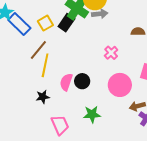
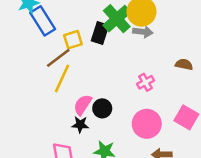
yellow square: (45, 23) -> (73, 40), moved
black rectangle: (66, 23) -> (100, 33), turned -30
black star: (43, 97) -> (80, 125), moved

